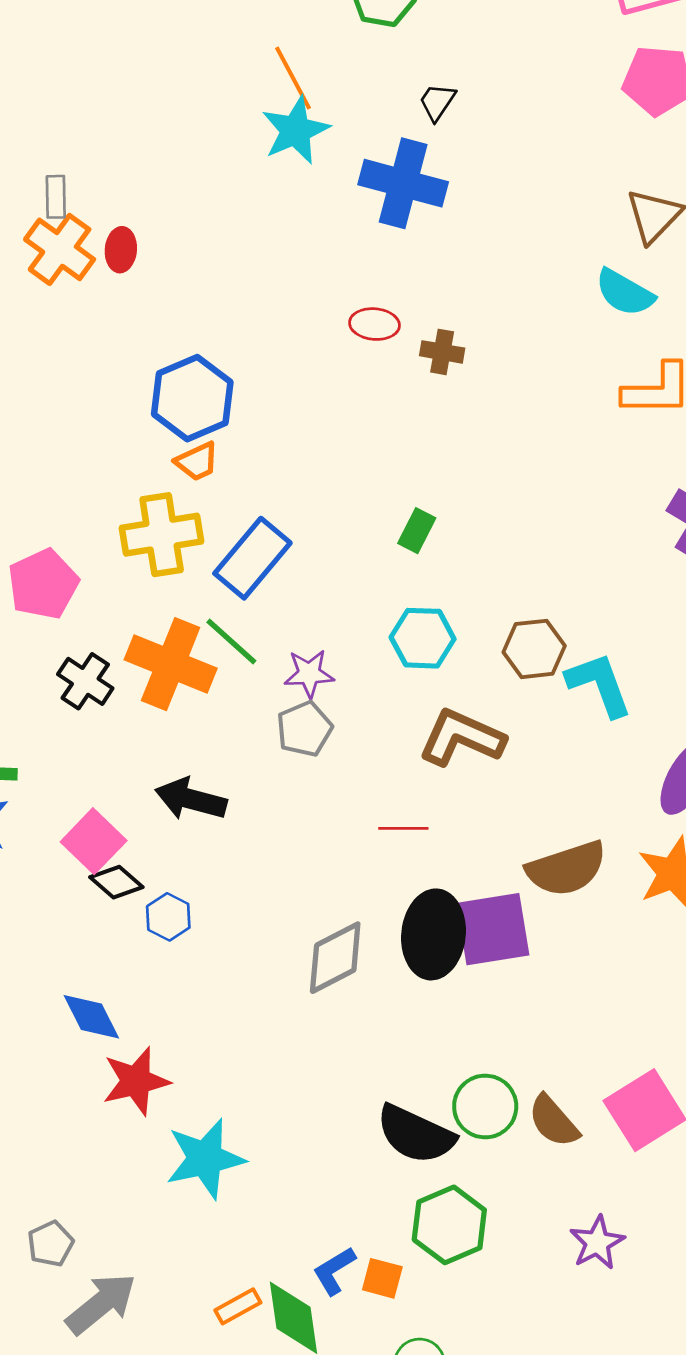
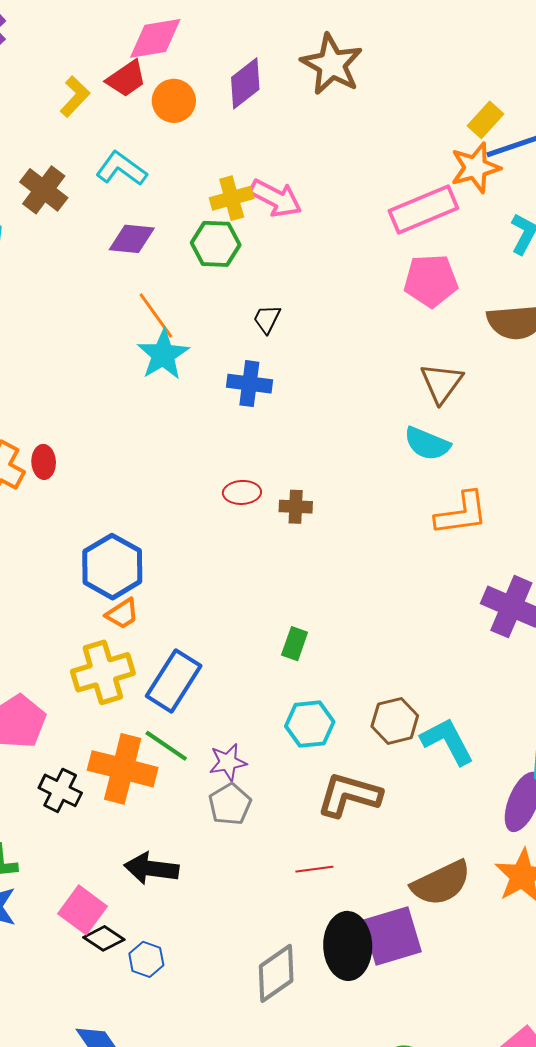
blue cross: (403, 183) -> (249, 384), size x0.7

